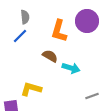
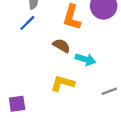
yellow L-shape: (31, 89) -> (63, 83), moved

